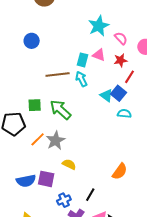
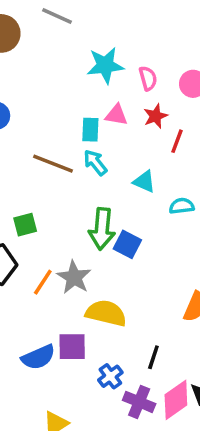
cyan star: (99, 26) -> (105, 65), turned 30
pink semicircle: (121, 38) -> (148, 78), turned 40
brown line: (58, 74) -> (53, 164), turned 40
blue square: (119, 93) -> (127, 244), moved
green arrow: (60, 110) -> (102, 229), moved, turned -115
yellow semicircle: (69, 164) -> (106, 313), size x1.6

